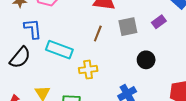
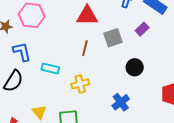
cyan rectangle: (59, 50) -> (50, 68), size x0.7

